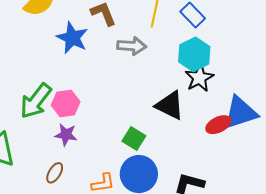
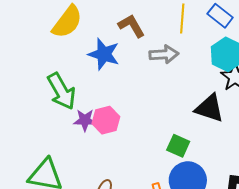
green arrow: (36, 101) -> (61, 91), moved, turned -60
purple star: (66, 135) -> (85, 120), moved

